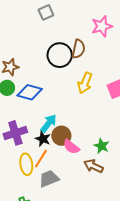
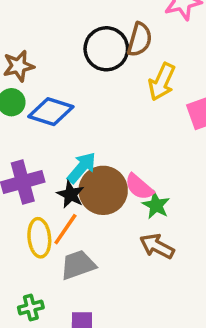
yellow arrow: (85, 83) -> (162, 82), moved
brown circle: (61, 136) -> (103, 190), size x1.4
green star: (102, 146) -> (156, 205), moved
pink semicircle: (71, 147) -> (139, 187), moved

